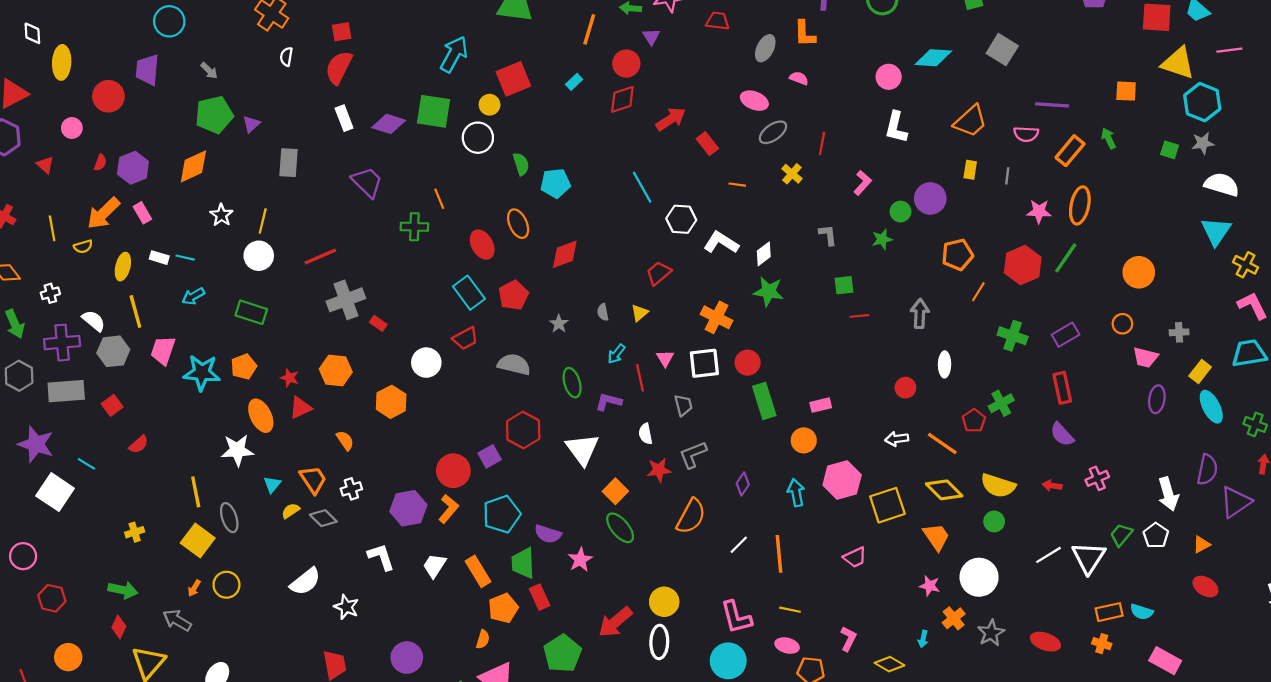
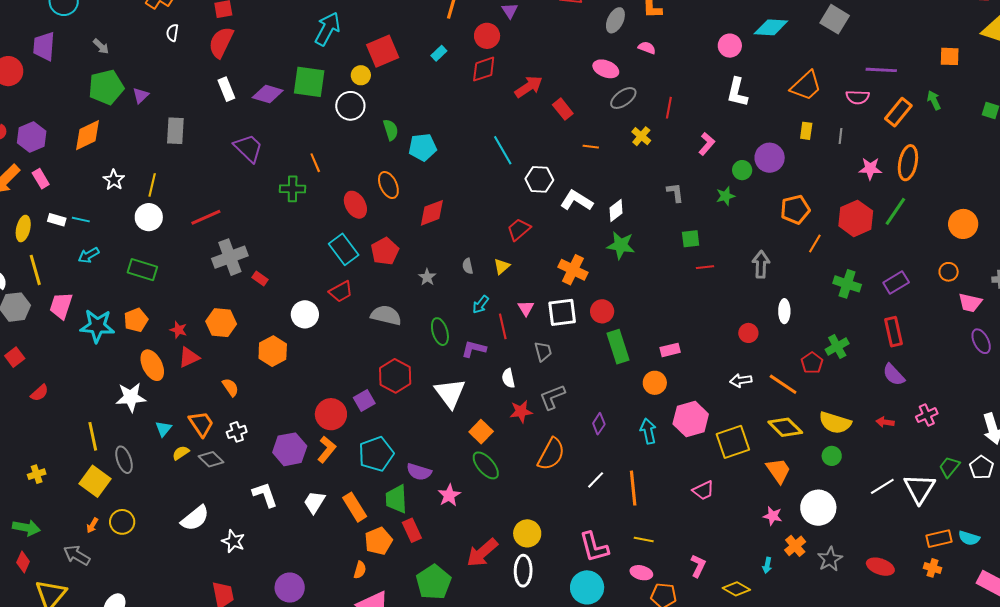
purple ellipse: (1157, 399) -> (981, 341), turned -35

